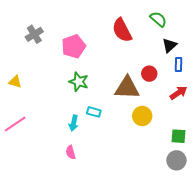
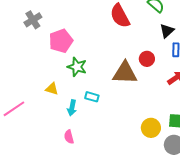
pink pentagon: (74, 46) -> (61, 41), moved
yellow triangle: (15, 82) -> (52, 89), moved
yellow circle: (142, 116) -> (151, 128), moved

